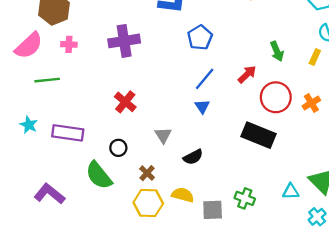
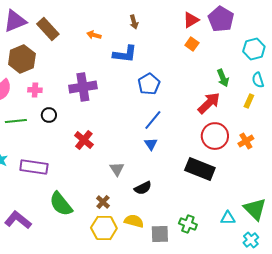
green arrow: (277, 51) -> (223, 78), moved
red arrow: (247, 74) -> (209, 103), moved, size x1.4
black circle: (118, 148) -> (49, 115), moved

